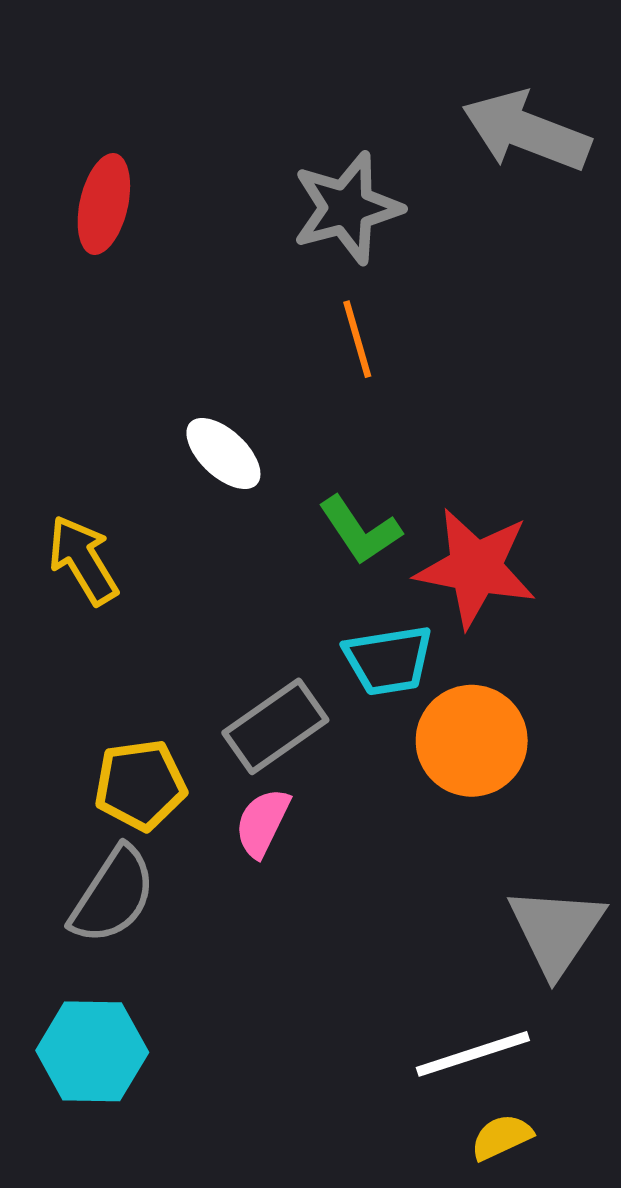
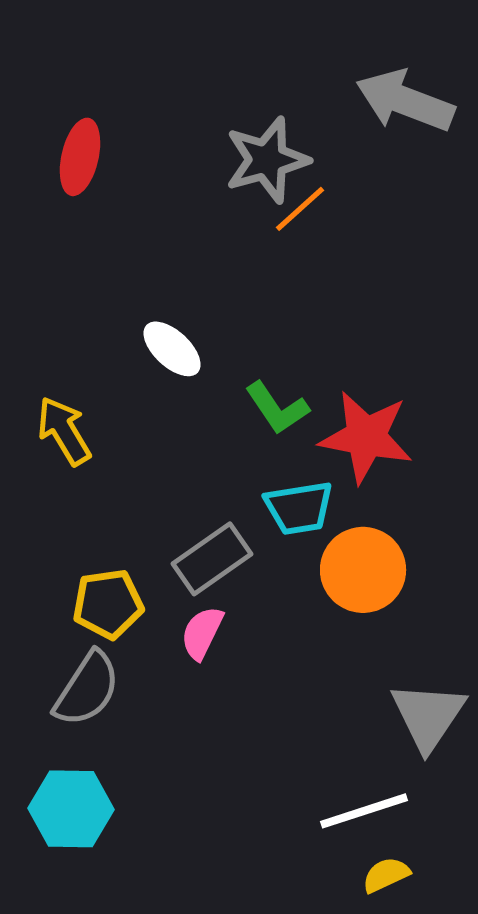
orange line: (357, 339) -> (300, 209), moved, turned 64

